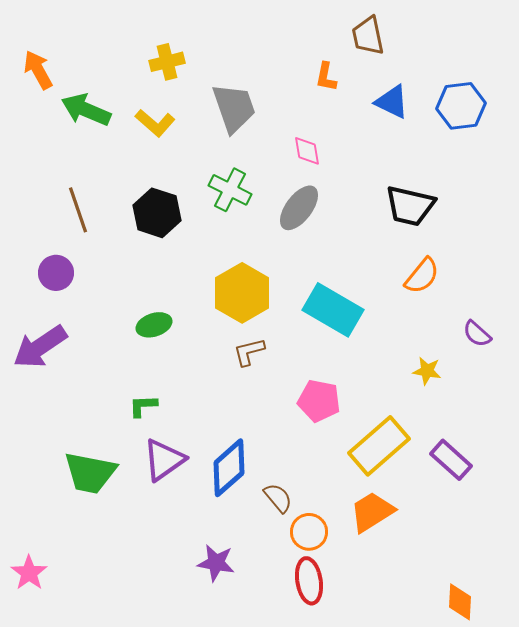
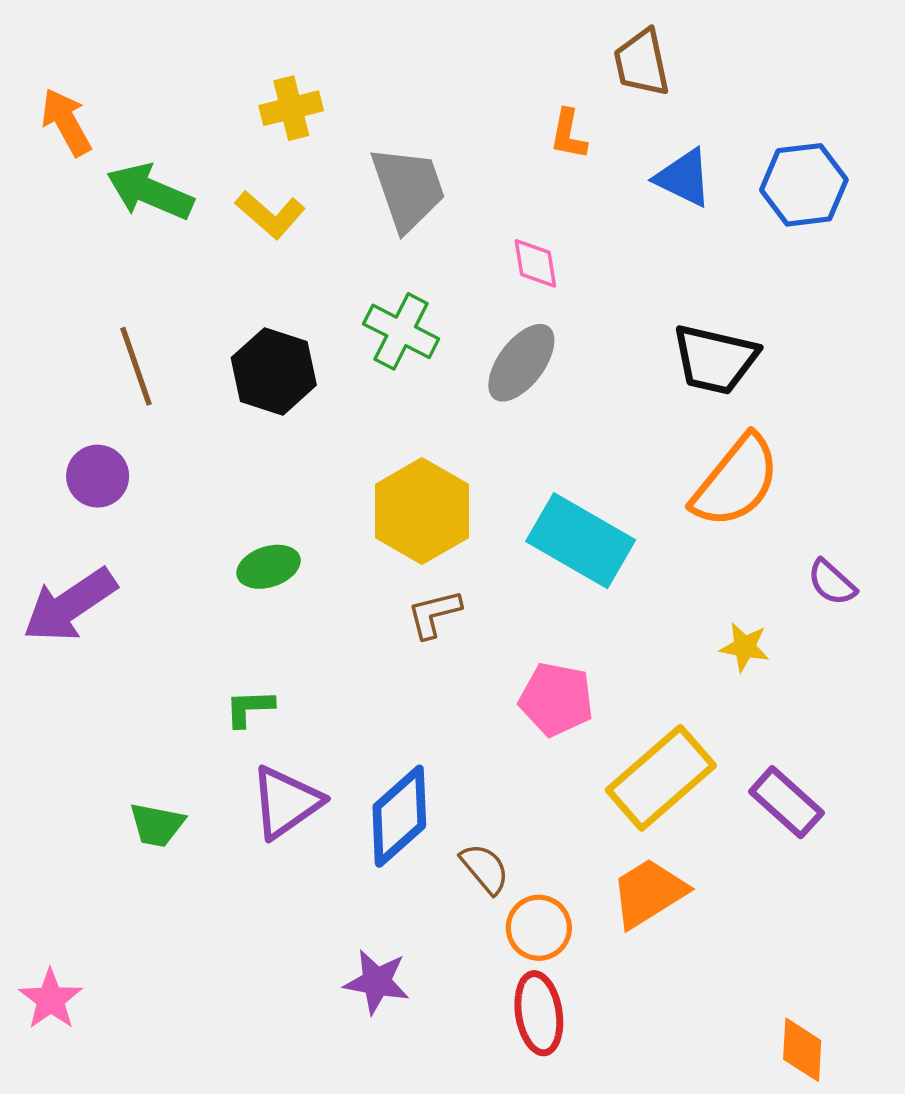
orange semicircle: (422, 276) -> (736, 481), size x1.5
green trapezoid: (90, 473) -> (157, 825), size x0.6

